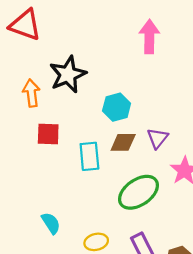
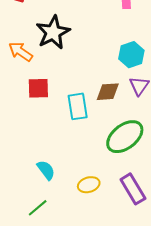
orange arrow: (31, 93) -> (21, 52), turned -45
cyan hexagon: (117, 107) -> (131, 55), moved

